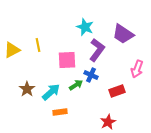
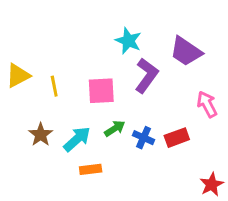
yellow line: (38, 45) -> (54, 86), moved
pink arrow: (137, 69) -> (207, 104), turned 132
blue cross: (91, 75) -> (144, 138), moved
red star: (108, 122) -> (212, 184), moved

